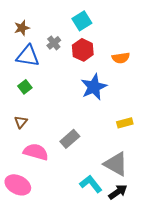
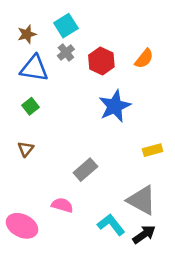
cyan square: (82, 21) -> (66, 26), moved
orange semicircle: (121, 58) -> (144, 59), moved, turned -42
pink semicircle: (36, 152) -> (62, 205), moved, size x0.7

